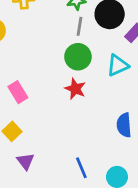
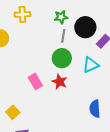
pink rectangle: (18, 92) -> (35, 81), moved

